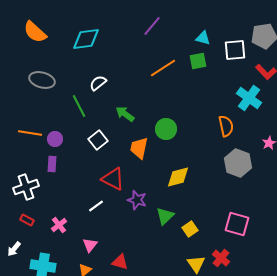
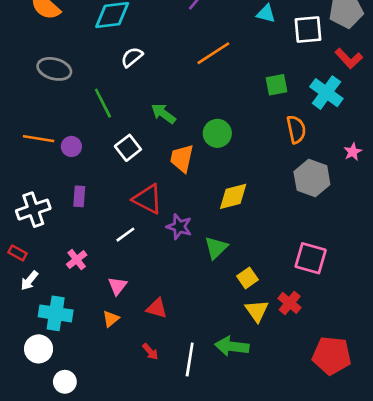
green square: (198, 61) -> (276, 85), moved
white semicircle: (98, 83) -> (132, 57), moved
purple rectangle: (52, 164) -> (79, 196), moved
red rectangle: (27, 220) -> (18, 253), moved
yellow square: (190, 229) -> (248, 278), moved
white arrow: (14, 249) -> (29, 281), moved

